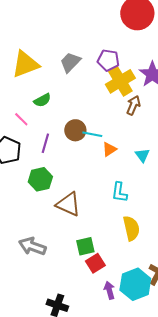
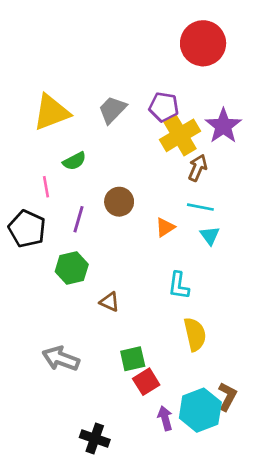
pink line: (21, 119) -> (46, 187), turned 35
cyan line: (92, 134) -> (200, 207), moved
brown triangle: (68, 204) -> (110, 302), size x0.6

